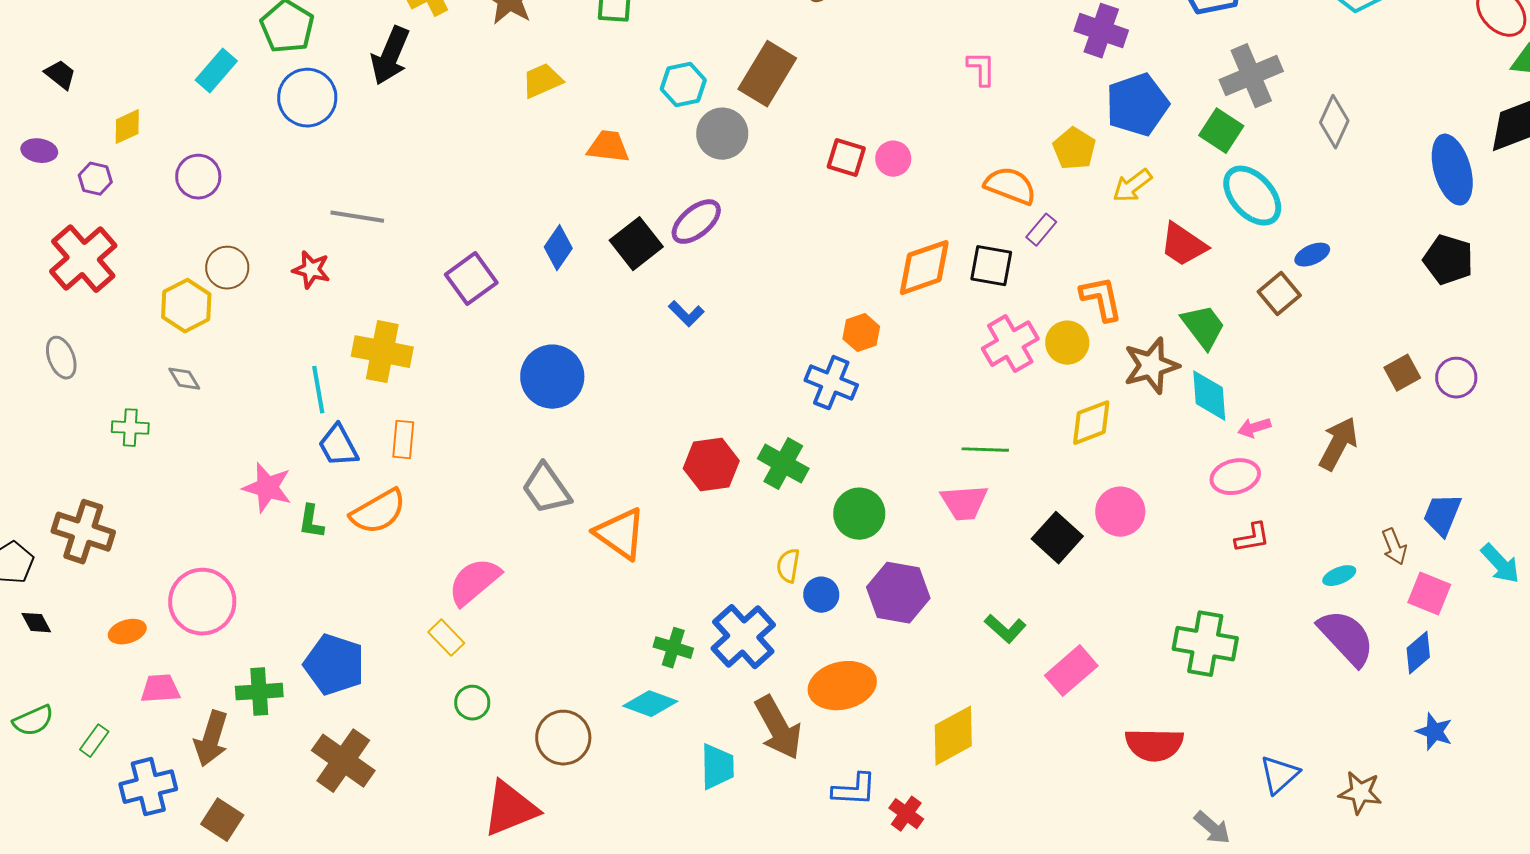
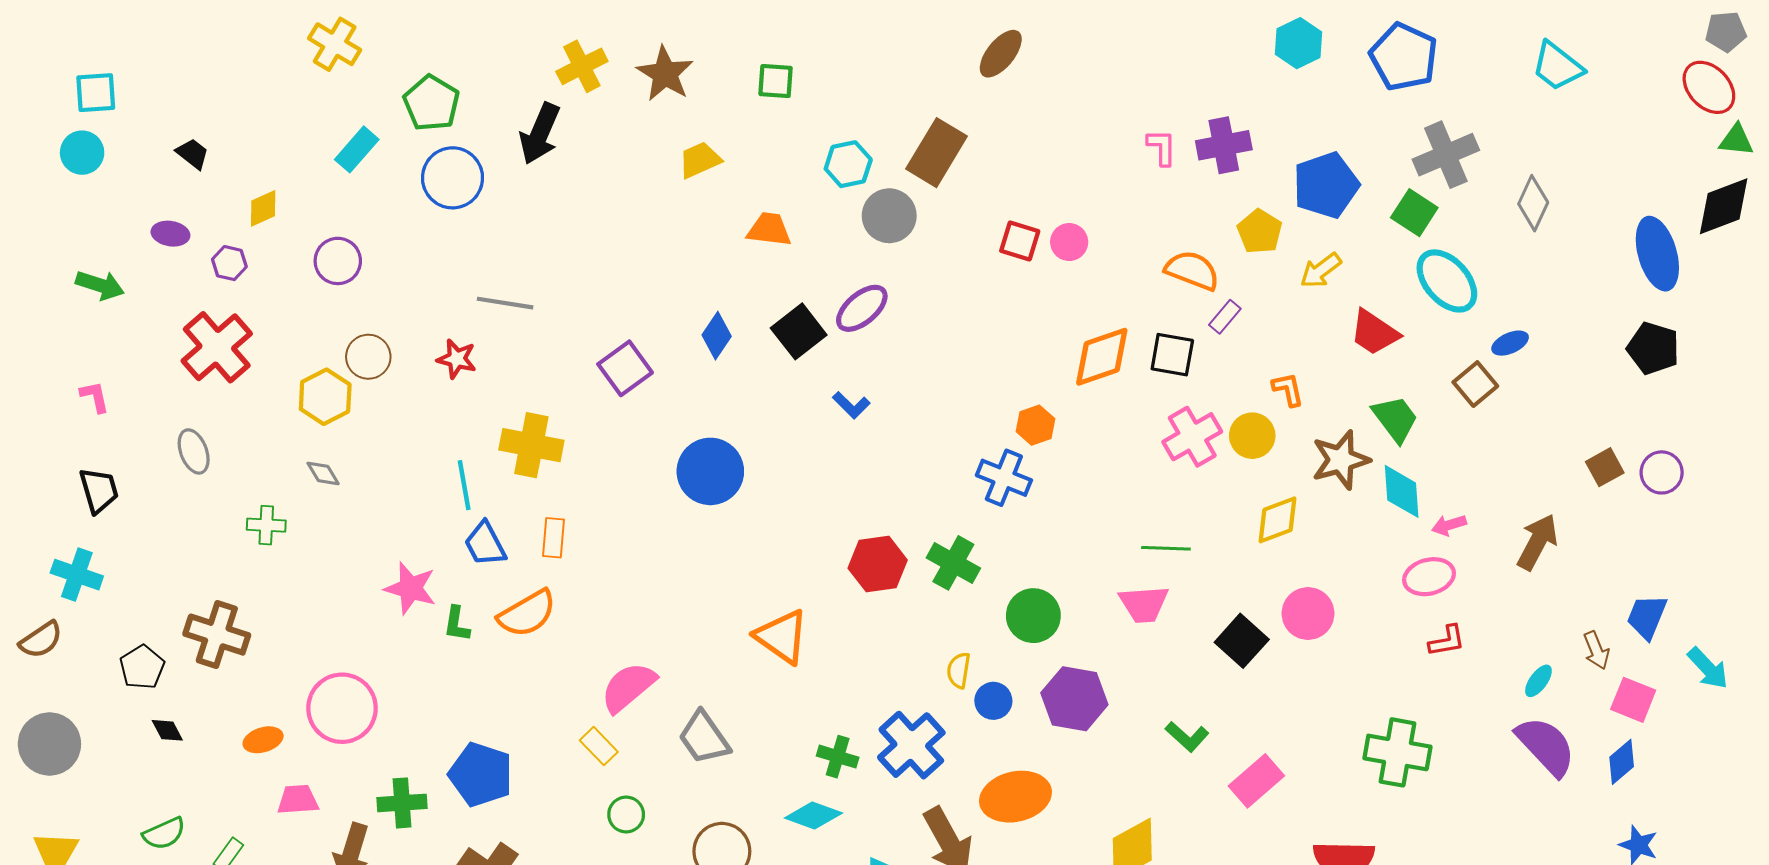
purple cross: (1101, 31) -> (1224, 145), moved, turned -30
orange L-shape: (1101, 299) -> (1288, 389), size x0.7
gray trapezoid: (546, 489) -> (704, 738), moved
cyan ellipse: (1339, 576) -> (1538, 681), turned -32

